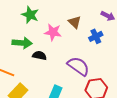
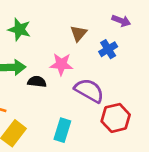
brown triangle: (75, 22) -> (79, 33), turned 32
pink star: (53, 32) -> (61, 64), moved

